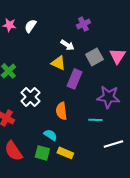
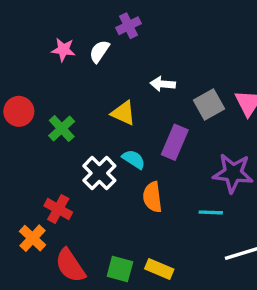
purple cross: (83, 24) -> (128, 26), moved
white arrow: (67, 45) -> (163, 84), turned 152
yellow triangle: (58, 63) -> (123, 113), moved
cyan semicircle: (50, 135) -> (134, 159), moved

